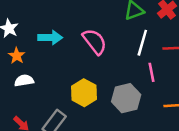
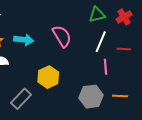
cyan arrow: (50, 38) -> (24, 40), moved
gray hexagon: (126, 98) -> (91, 97), moved

